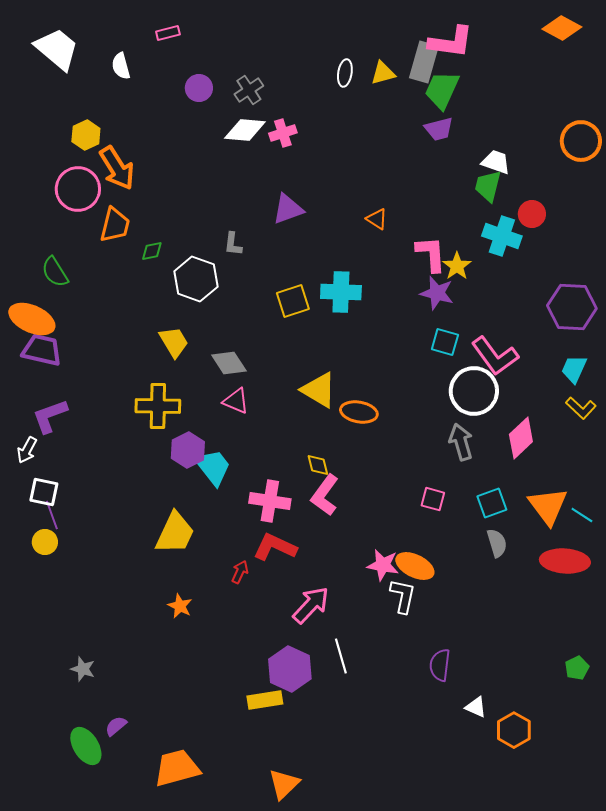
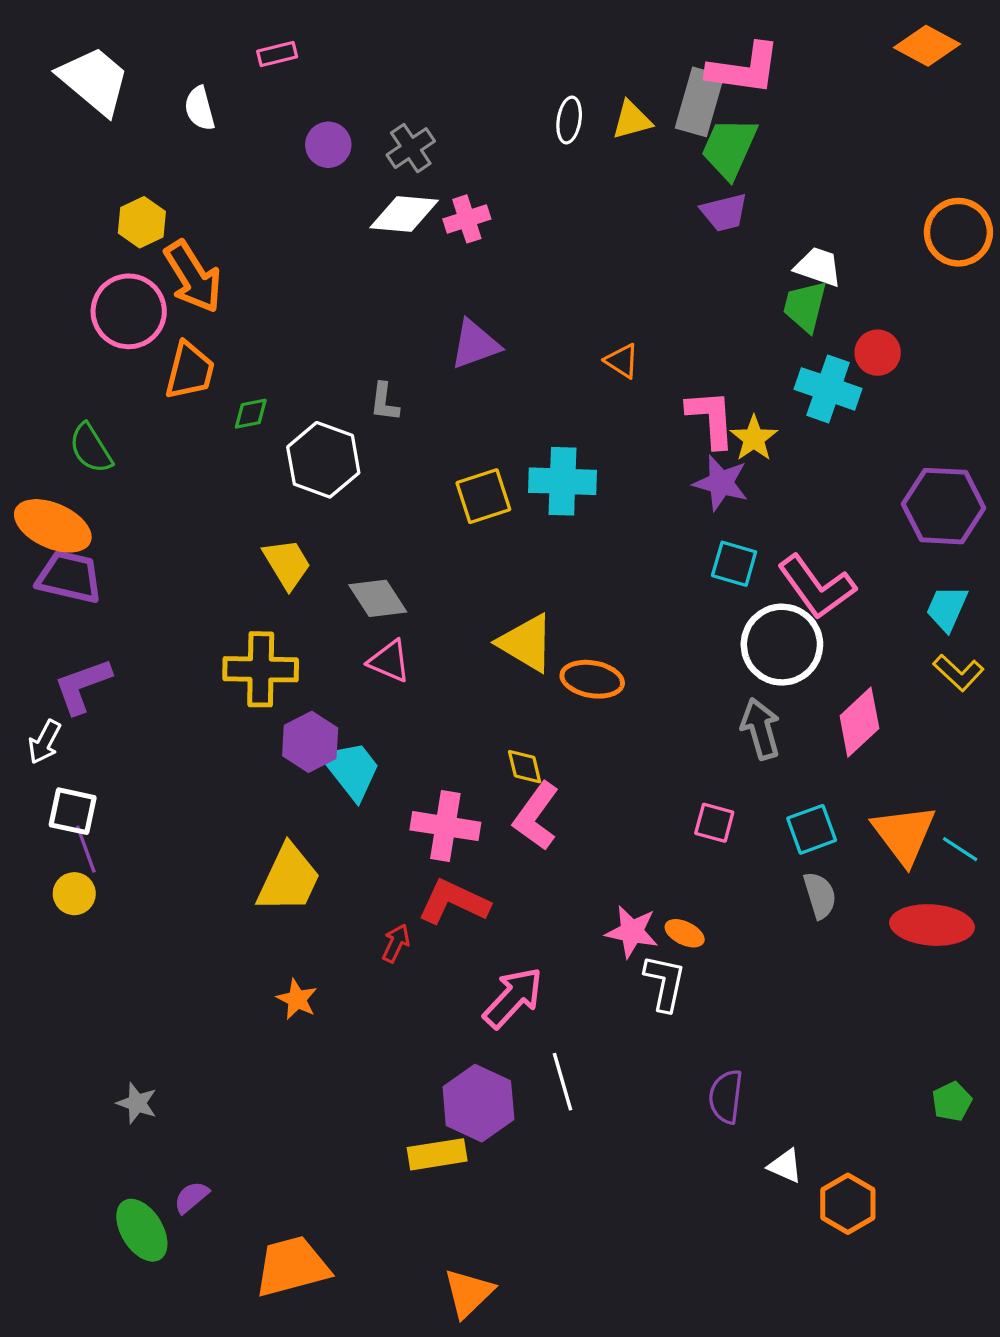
orange ellipse: (415, 566) -> (685, 933), size x0.6

